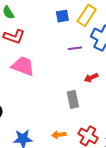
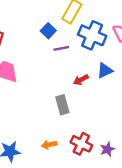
blue square: (62, 16) -> (48, 31), moved, turned -32

